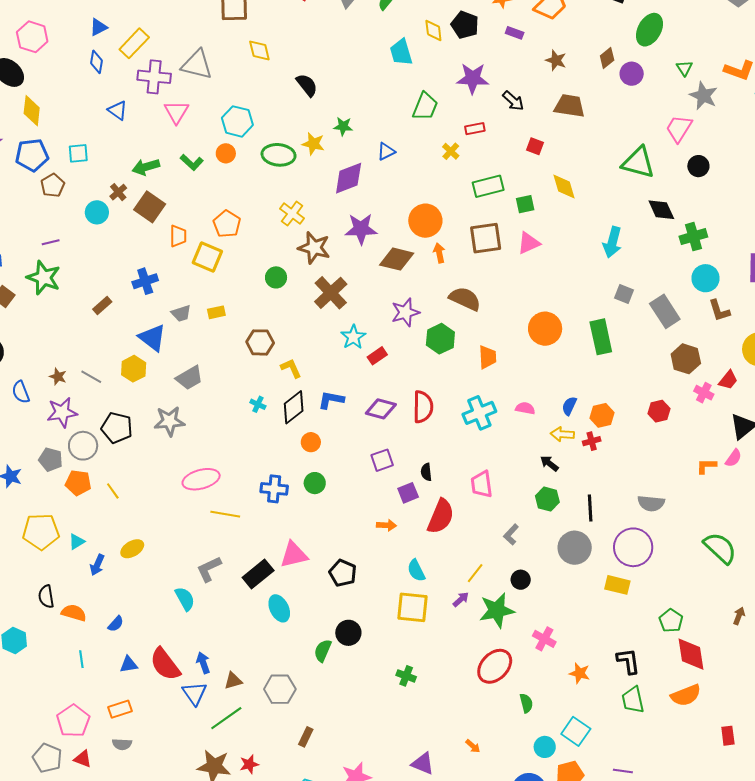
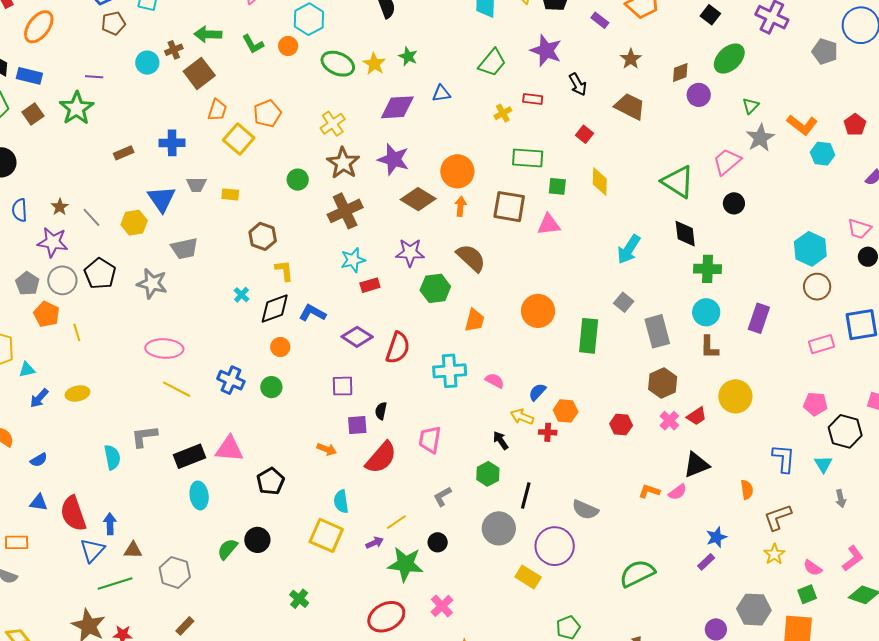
green semicircle: (720, 548) -> (637, 573), turned -87

